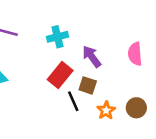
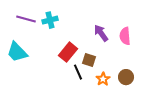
cyan cross: (57, 37) -> (50, 20), moved
purple arrow: (92, 57) -> (101, 33), moved

